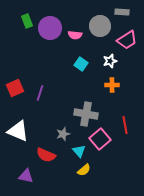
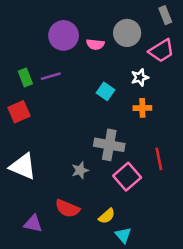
gray rectangle: (122, 12) -> (165, 15), moved, turned 64
green rectangle: (27, 21) -> (25, 77), moved
cyan square: (81, 64) -> (105, 91), moved
purple line: (40, 93) -> (51, 76), moved, turned 56
cyan triangle: (79, 151) -> (123, 235), moved
red semicircle: (46, 155) -> (67, 208), moved

